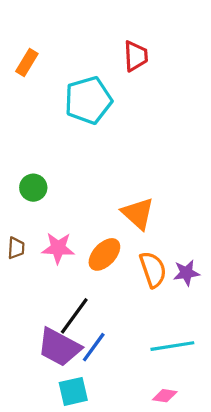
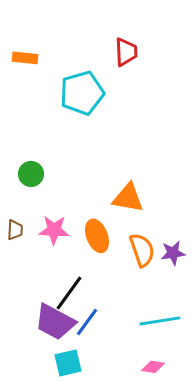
orange rectangle: (27, 63) -> (25, 58), turned 65
orange triangle: (138, 213) -> (128, 198), turned -32
orange ellipse: (104, 254) -> (97, 236), turned -64

